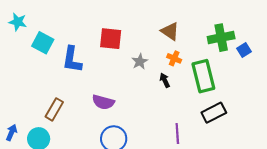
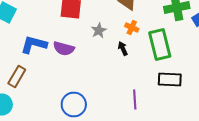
blue L-shape: (72, 59) -> (34, 44), moved, turned 96
purple semicircle: (103, 102) -> (64, 48), moved
black rectangle: (214, 113) -> (170, 80), turned 30

